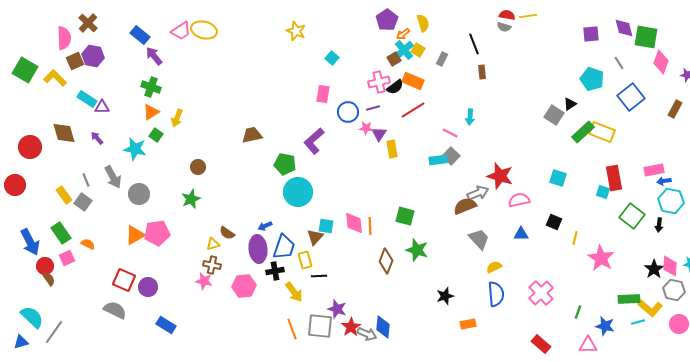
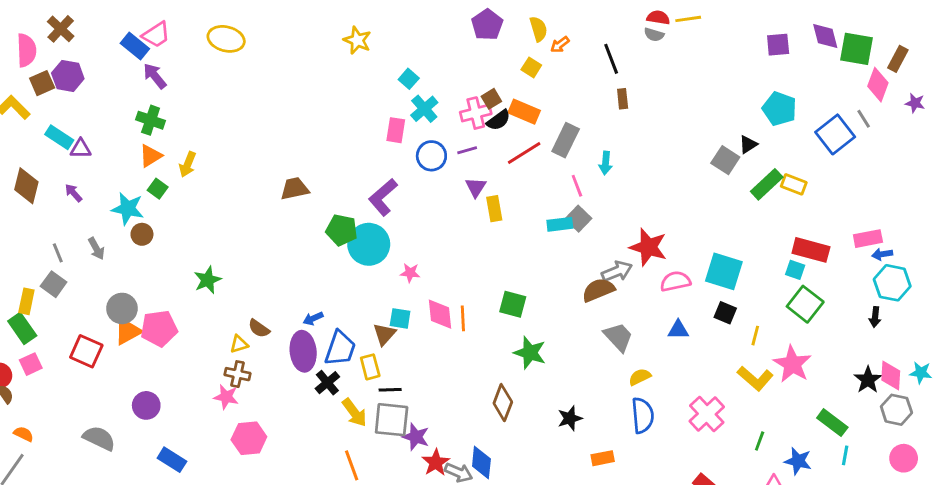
pink trapezoid: (181, 31) -> (156, 35), moved
orange arrow: (403, 34) -> (560, 45), moved
cyan cross: (404, 50) -> (424, 109), moved
brown square: (394, 59) -> (491, 99), moved
gray rectangle: (442, 59) -> (566, 140), moved, size x1.6
gray line: (619, 63) -> (864, 119), moved
brown rectangle: (675, 109) -> (898, 59), moved
pink star: (366, 128) -> (410, 273), moved
yellow rectangle: (602, 132) -> (794, 184), size x0.7
brown diamond: (64, 133) -> (26, 186), turned 30
pink line: (450, 133) -> (577, 186), turned 42
brown circle: (198, 167) -> (142, 234), moved
gray arrow: (113, 177) -> (96, 249), size x0.7
cyan square: (558, 178) -> (724, 271), moved, size x1.5
red rectangle: (614, 178) -> (811, 250), turned -65
cyan circle: (298, 192) -> (369, 244), moved
gray circle: (139, 194) -> (122, 308), moved
yellow rectangle: (64, 195) -> (26, 301), moved, turned 48
green square: (632, 216) -> (805, 304), moved
orange semicircle: (88, 244) -> (24, 434), moved
brown diamond: (386, 261) -> (503, 403), moved
black cross: (275, 271) -> (327, 383), turned -30
red square: (124, 280) -> (86, 351), moved
pink hexagon: (244, 286) -> (249, 438), moved
green rectangle: (629, 299) -> (832, 423), turned 40
yellow L-shape: (650, 308) -> (755, 378), moved
cyan line: (638, 322) -> (845, 455), turned -64
gray square: (320, 326) -> (392, 420), moved

